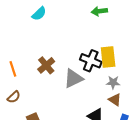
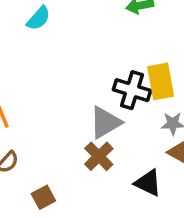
brown cross: (46, 65) -> (99, 156), moved

